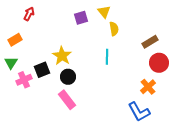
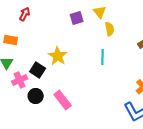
orange rectangle: (15, 40) -> (11, 40), turned 40
black square: (42, 70) -> (38, 70), turned -35
black circle: (68, 77) -> (36, 96), moved

